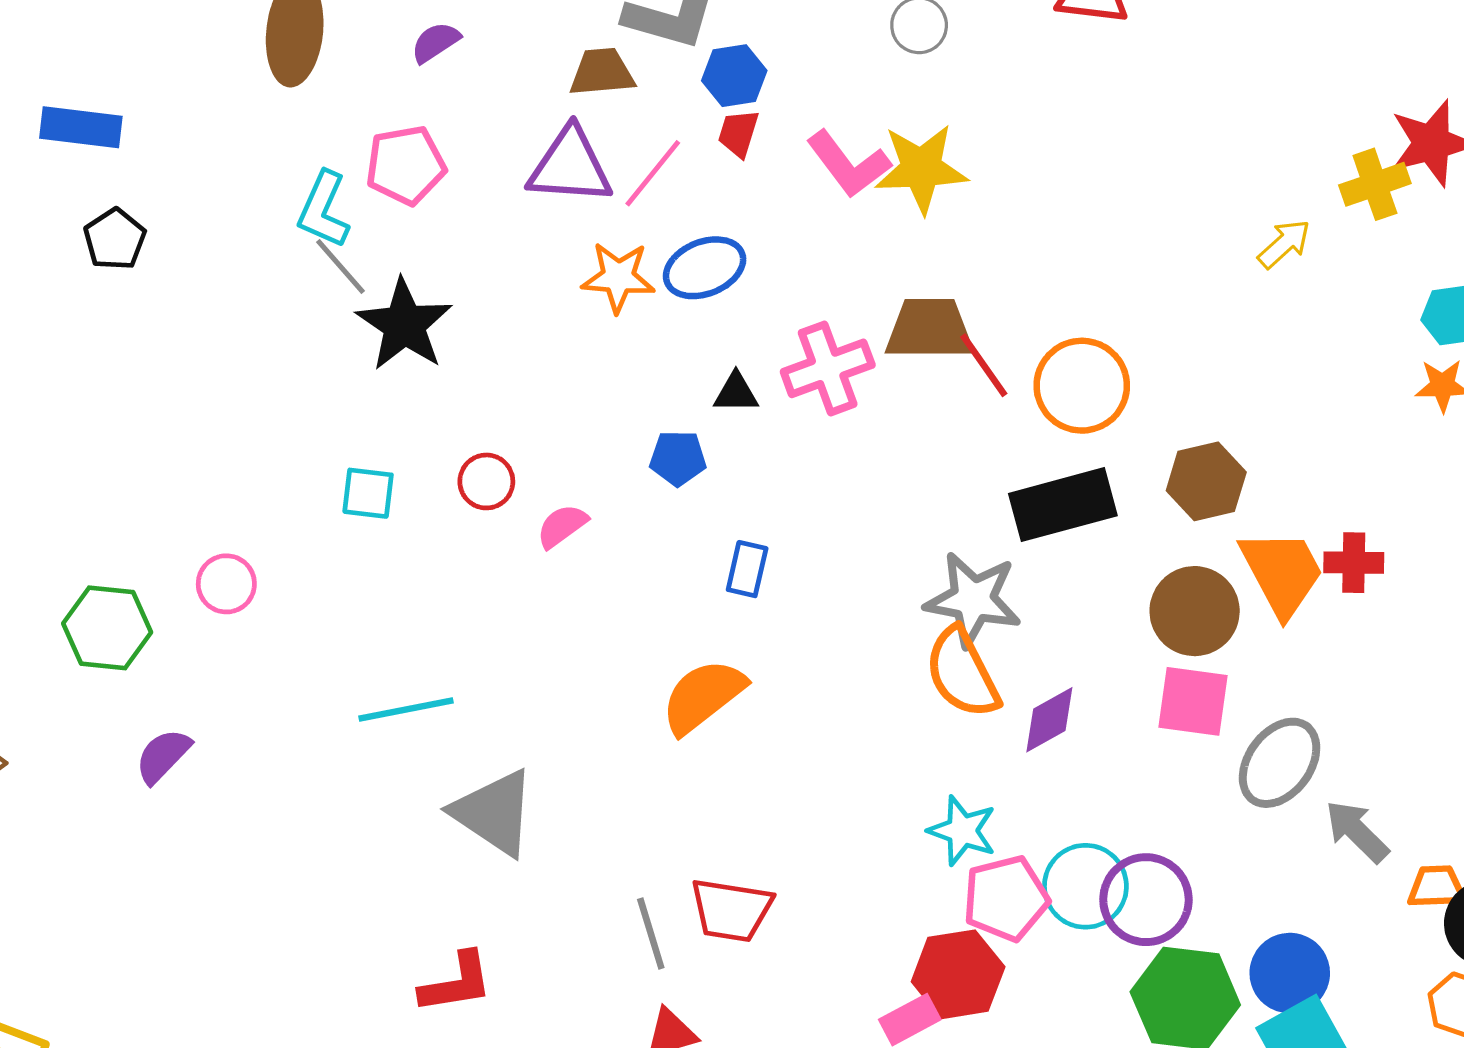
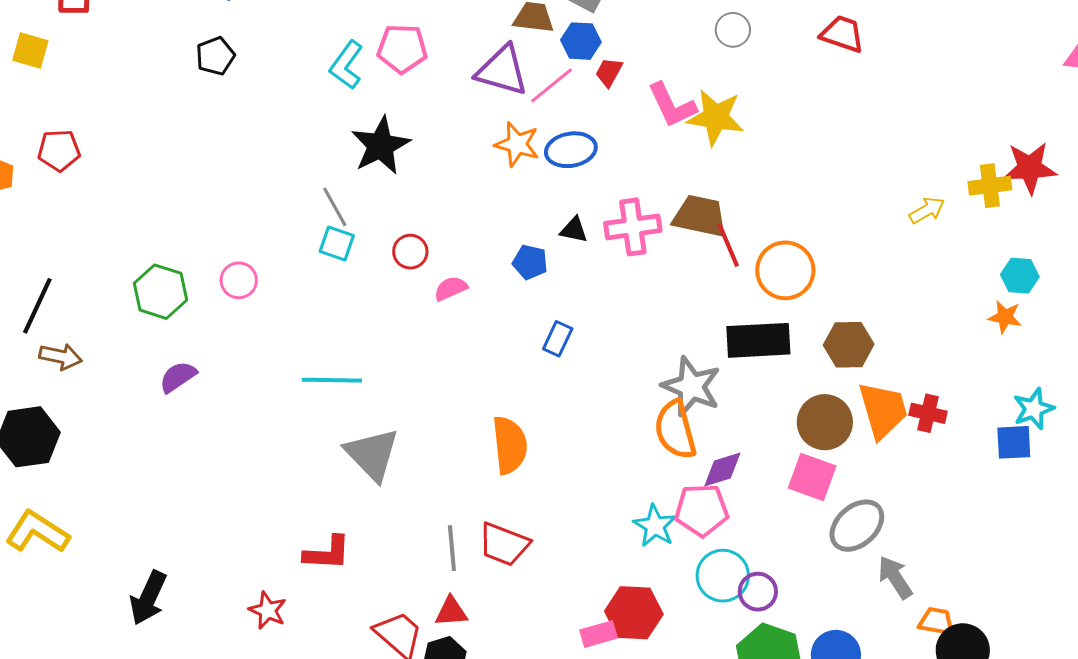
blue hexagon: (734, 76) -> (581, 41), moved
gray line: (340, 266) -> (335, 207), moved
orange semicircle: (703, 696) -> (510, 445), moved, turned 110
pink pentagon: (1006, 898) -> (702, 510), moved
purple circle: (1146, 900) -> (758, 592), size x0.7

